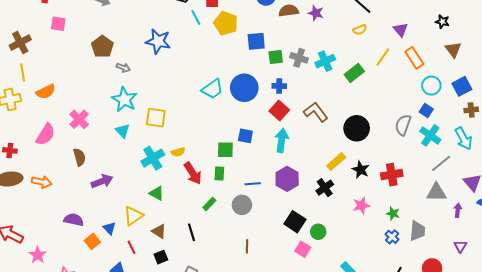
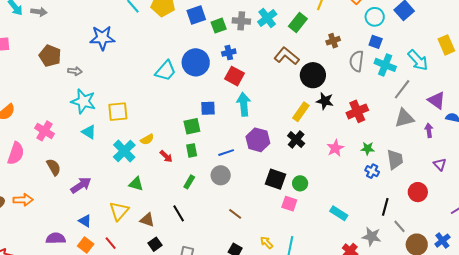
brown cross: (471, 110) -> (333, 41), moved
brown L-shape: (316, 112) -> (287, 56), moved
black star: (361, 170) -> (325, 101), moved
red arrow: (193, 173) -> (166, 156), size x0.6
purple semicircle: (74, 220) -> (56, 238), moved
blue triangle: (109, 228) -> (85, 221), moved
brown line: (247, 246) -> (235, 214), turned -40
red line: (132, 247) -> (111, 243), moved

